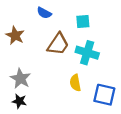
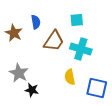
blue semicircle: (44, 13) -> (36, 22), moved, turned -128
black star: (19, 101) -> (32, 90), moved

